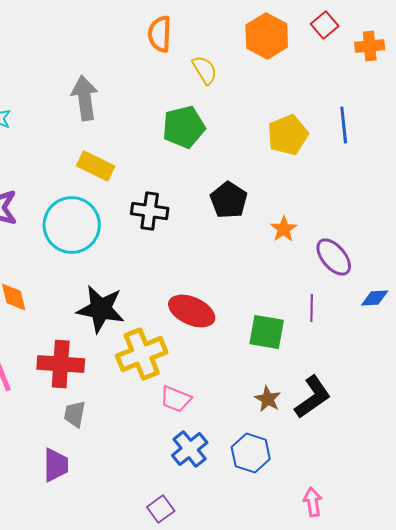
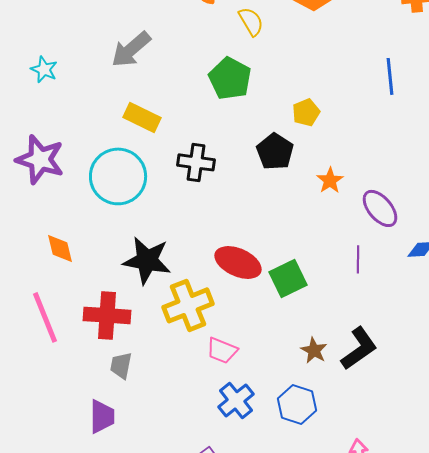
gray arrow: (85, 98) -> (131, 49), turned -123
green pentagon: (184, 127) -> (230, 78), turned -30
yellow pentagon: (288, 135) -> (306, 112), moved, size x0.7
green square: (267, 332) -> (288, 278), moved, turned -36

